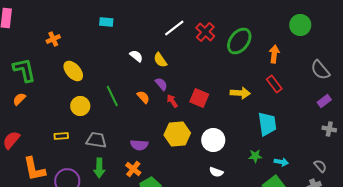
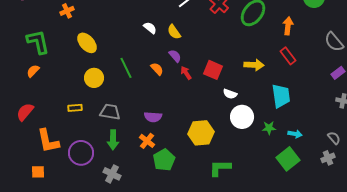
yellow hexagon: (177, 134) -> (201, 133), moved
white circle: (213, 140) -> (242, 117), moved
white semicircle: (216, 172) -> (230, 94), moved

